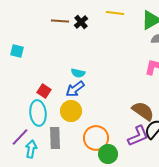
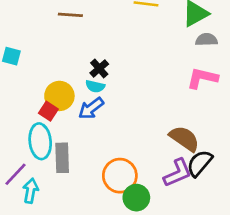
black cross: (81, 22) -> (99, 68), moved
yellow circle: (71, 111) -> (59, 96), moved
gray rectangle: (55, 138) -> (62, 158), moved

